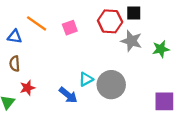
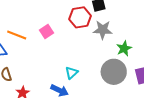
green star: (161, 49) -> (124, 48), moved
gray circle: (111, 85) -> (114, 72), moved

